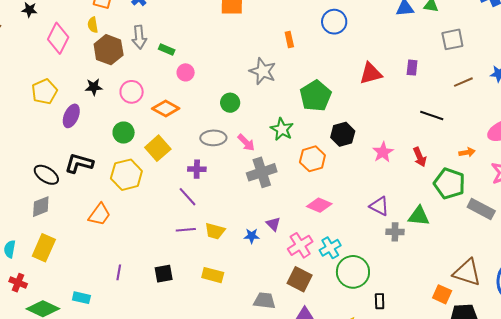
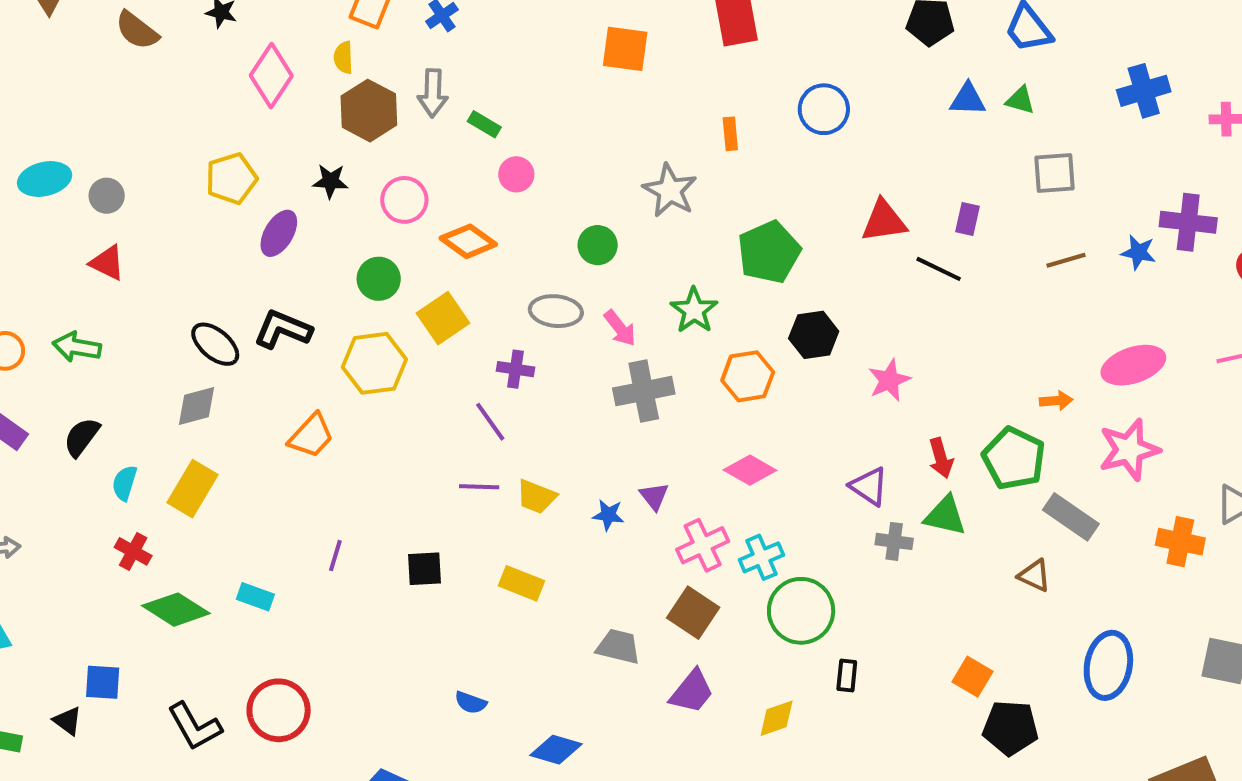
black line: (432, 116) -> (939, 269), moved
red arrow: (420, 157) -> (941, 458), moved
brown triangle: (467, 272) -> (1034, 576), moved, size x0.6

